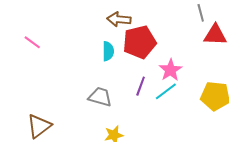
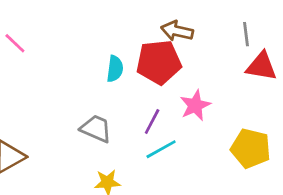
brown arrow: (119, 19) -> (177, 31), moved
cyan line: (166, 91) -> (161, 149), moved

